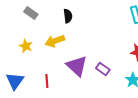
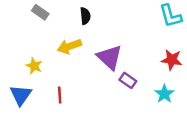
yellow star: (26, 46) -> (34, 66), moved
purple triangle: (77, 66) -> (110, 57), moved

